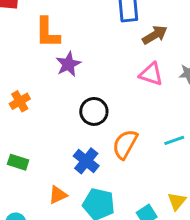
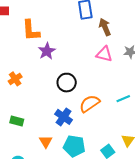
brown arrow: (155, 35) -> (105, 27), turned -78
orange semicircle: (125, 144) -> (90, 104), turned 30
orange triangle: (58, 195) -> (46, 142), turned -32

